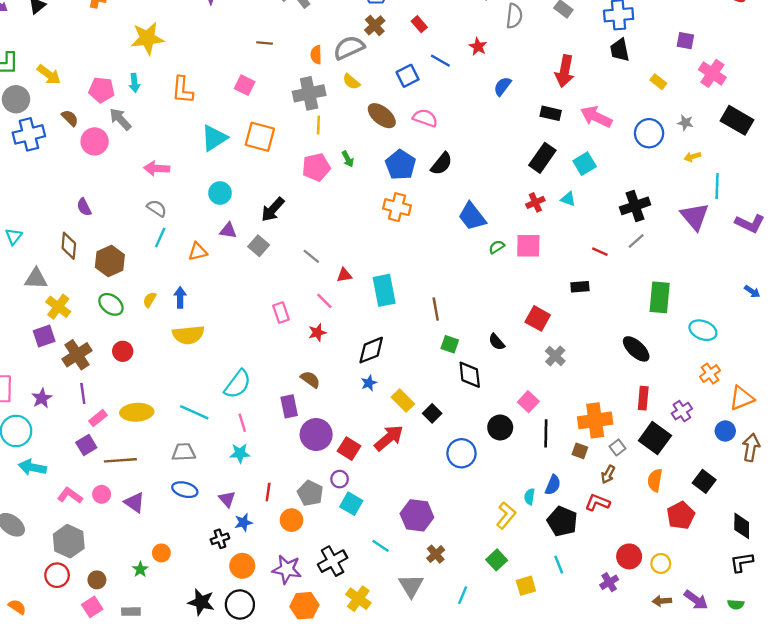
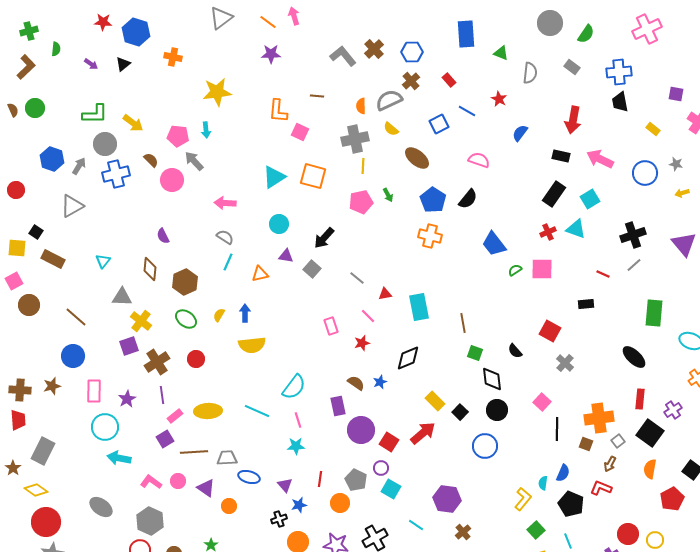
orange L-shape: (182, 90) -> (278, 111), moved
pink semicircle: (425, 118) -> (479, 160), moved
cyan triangle: (568, 199) -> (576, 229), size x1.5
blue star: (369, 383) -> (380, 382), moved
black circle: (500, 427) -> (497, 410), moved
gray trapezoid: (184, 452) -> (227, 458), moved
orange circle: (161, 553) -> (229, 506), moved
green square: (497, 560) -> (536, 530), moved

